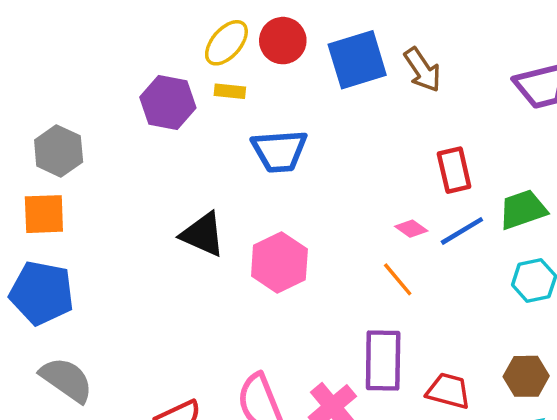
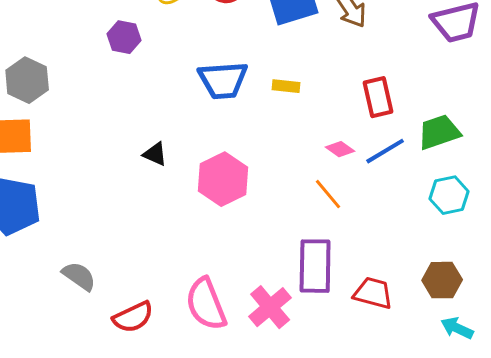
yellow rectangle: (230, 91) -> (286, 86), moved
purple hexagon: (168, 103) -> (124, 37), size x0.7
black triangle: (203, 234) -> (155, 154), size x0.6
gray semicircle: (66, 380) -> (79, 276), moved, size x0.7

